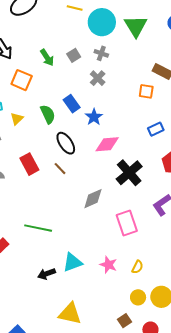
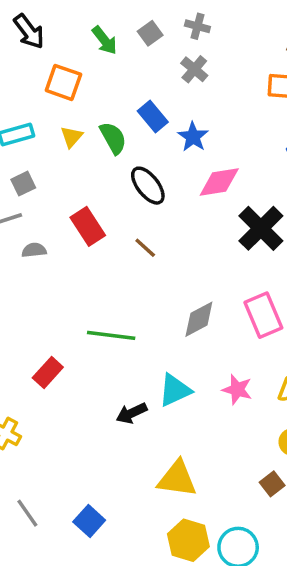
yellow triangle: (17, 119) -> (72, 137), moved
brown line: (60, 169) -> (145, 248), moved
gray diamond: (93, 199) -> (199, 319), moved

